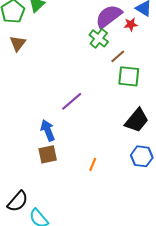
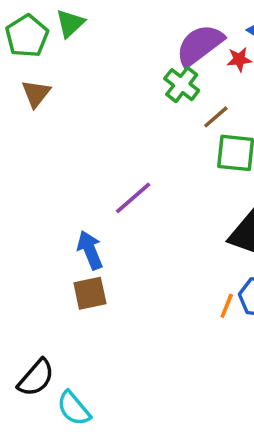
orange line: (93, 164) -> (227, 306), moved

